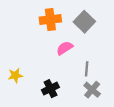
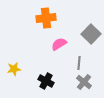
gray square: (84, 22) -> (91, 34), moved
black cross: (50, 89) -> (46, 81), turned -35

